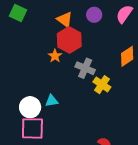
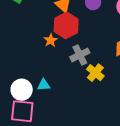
gray cross: (85, 68) -> (80, 55), turned 36

